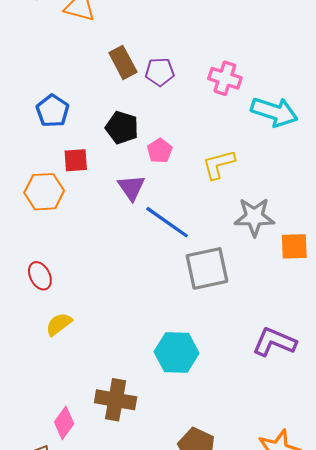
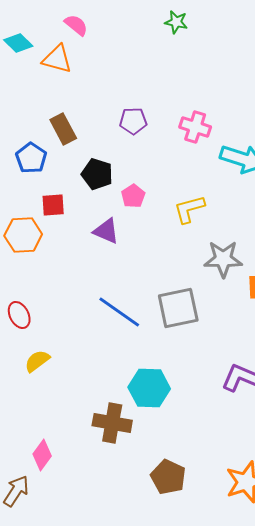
brown rectangle: (123, 62) -> (63, 129), moved
purple triangle: (131, 188) -> (106, 231), turned -32
blue line: (167, 222) -> (119, 312), moved
brown cross: (116, 400) -> (112, 423), moved

